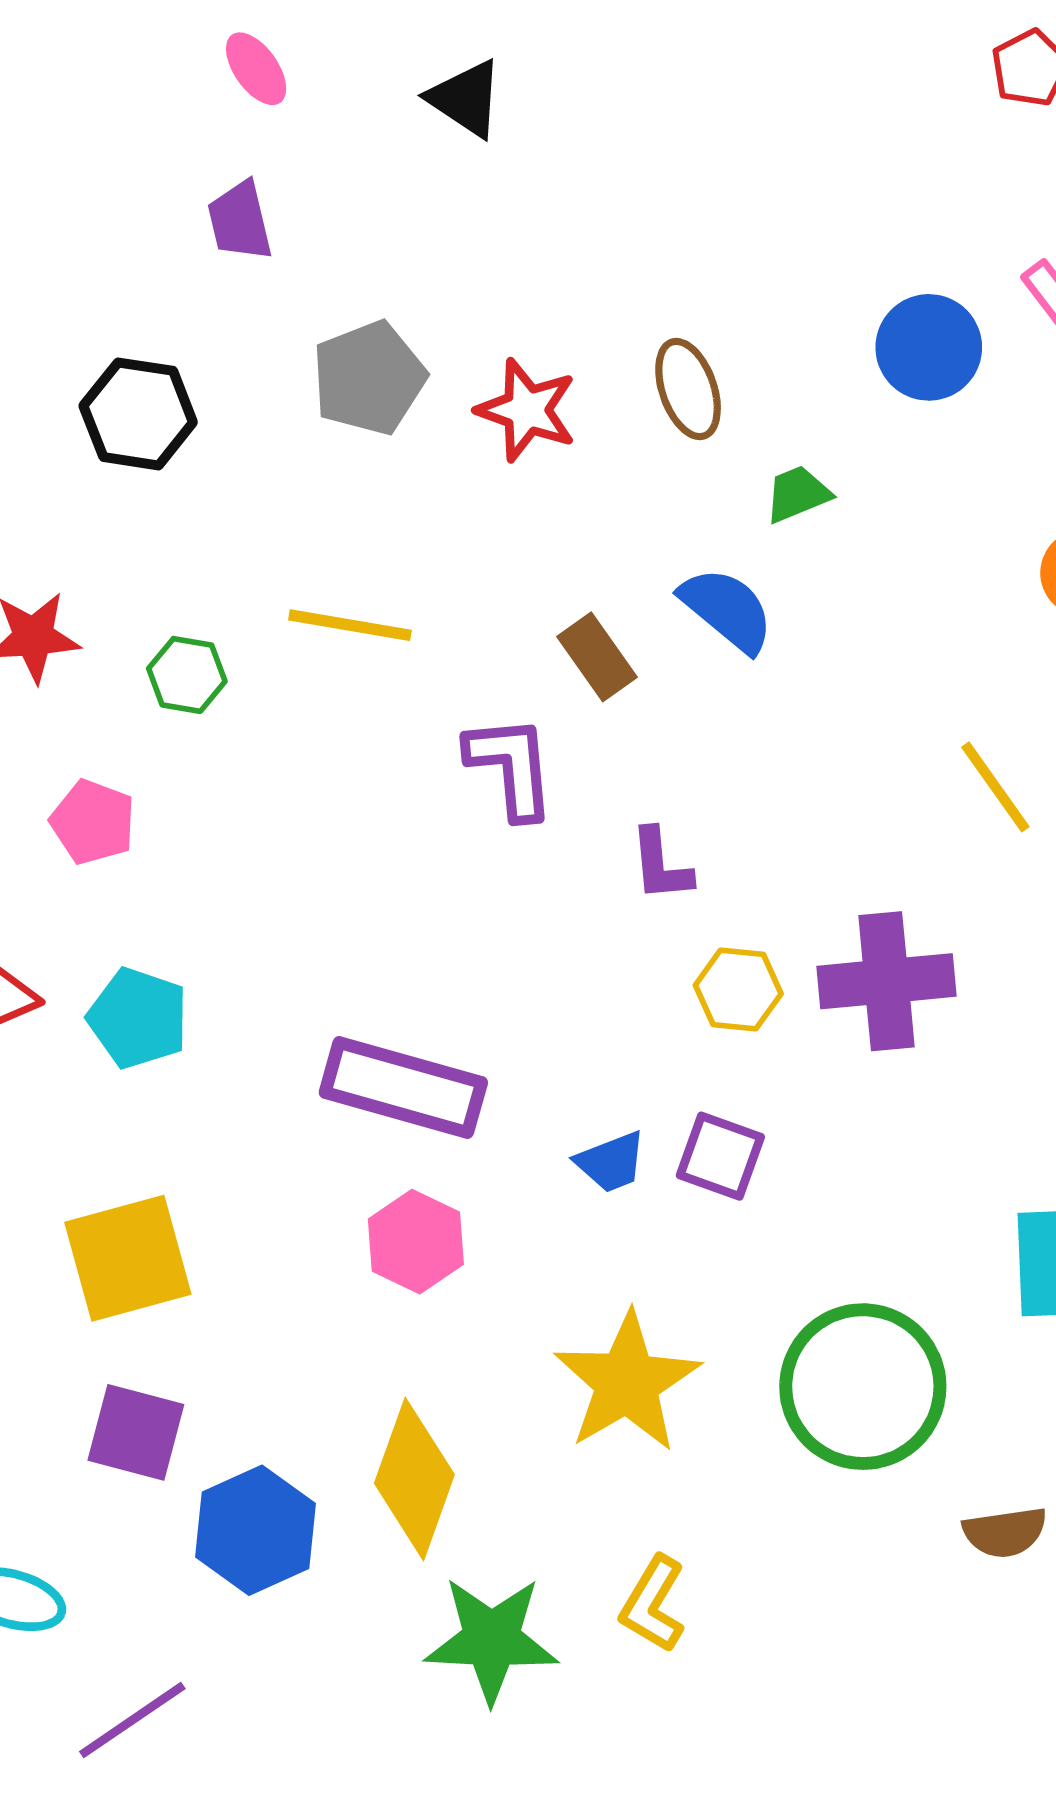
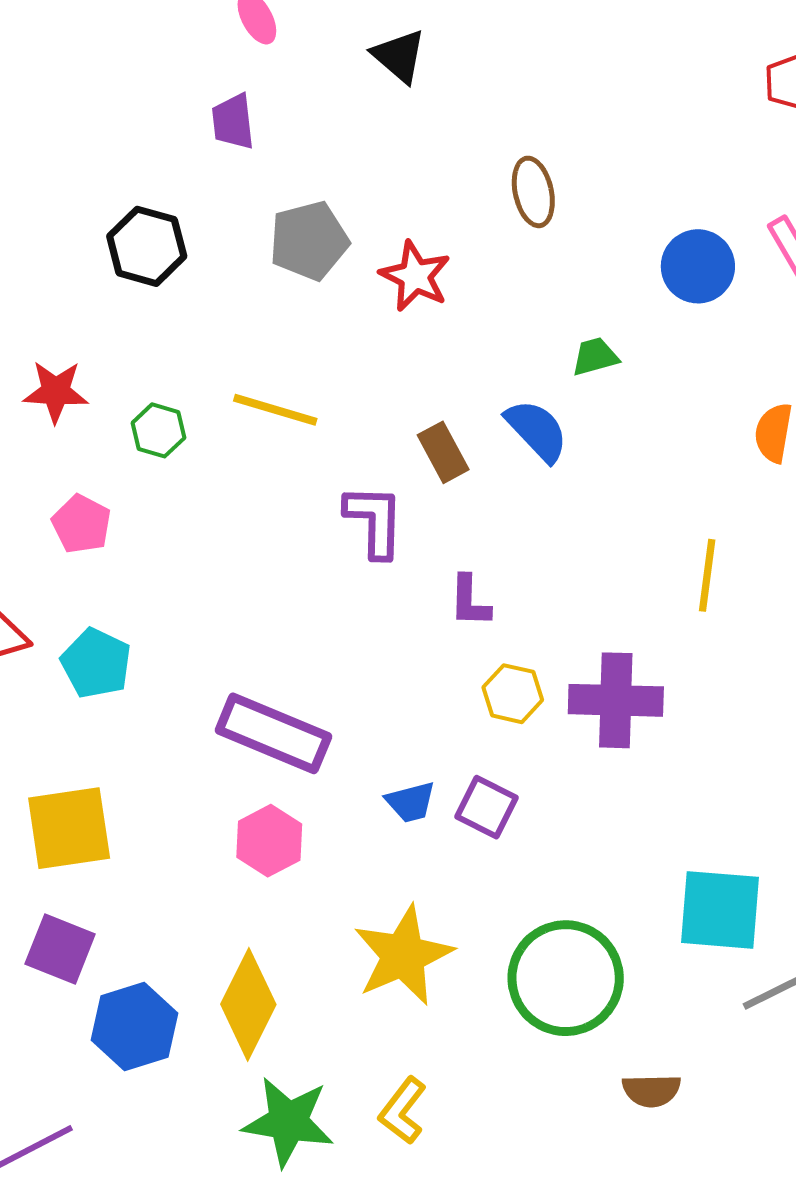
brown ellipse: (688, 389) -> (533, 192), moved
yellow line: (995, 787) -> (707, 575), turned 36

